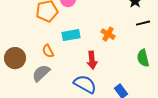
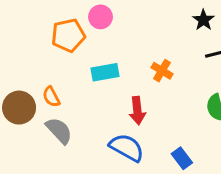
orange semicircle: (48, 51) -> (51, 97), moved
gray semicircle: (41, 73) -> (59, 131), turned 90

